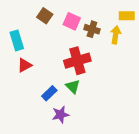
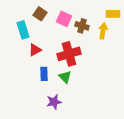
cyan rectangle: (17, 40) -> (23, 30), moved
red triangle: (25, 65) -> (35, 50), moved
blue rectangle: (49, 93) -> (44, 74), moved, turned -48

